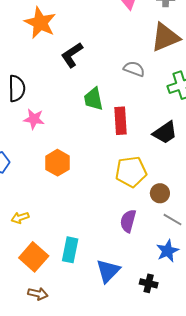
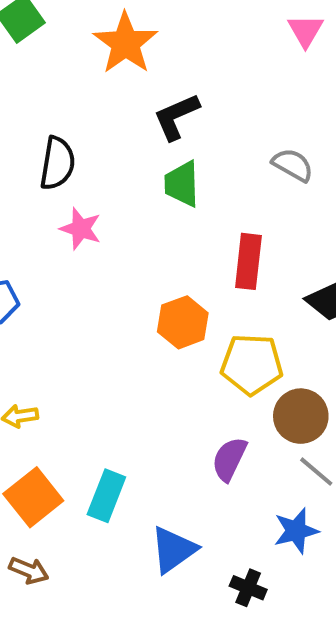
green trapezoid: (93, 99) -> (182, 184), moved
orange hexagon: (57, 163) -> (183, 322), moved
brown circle: (160, 193) -> (301, 416), size x1.4

